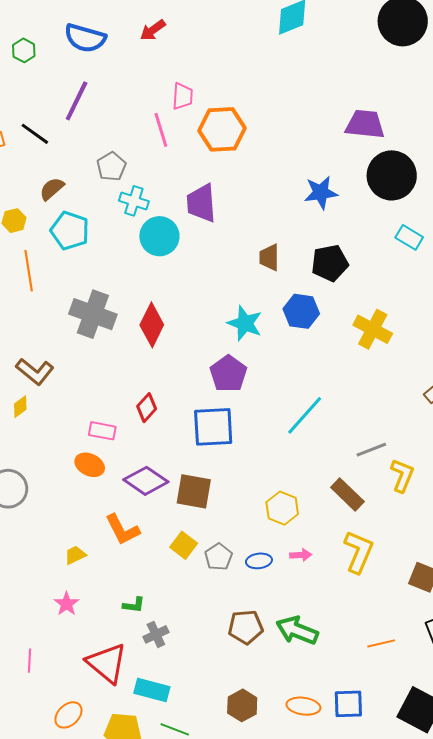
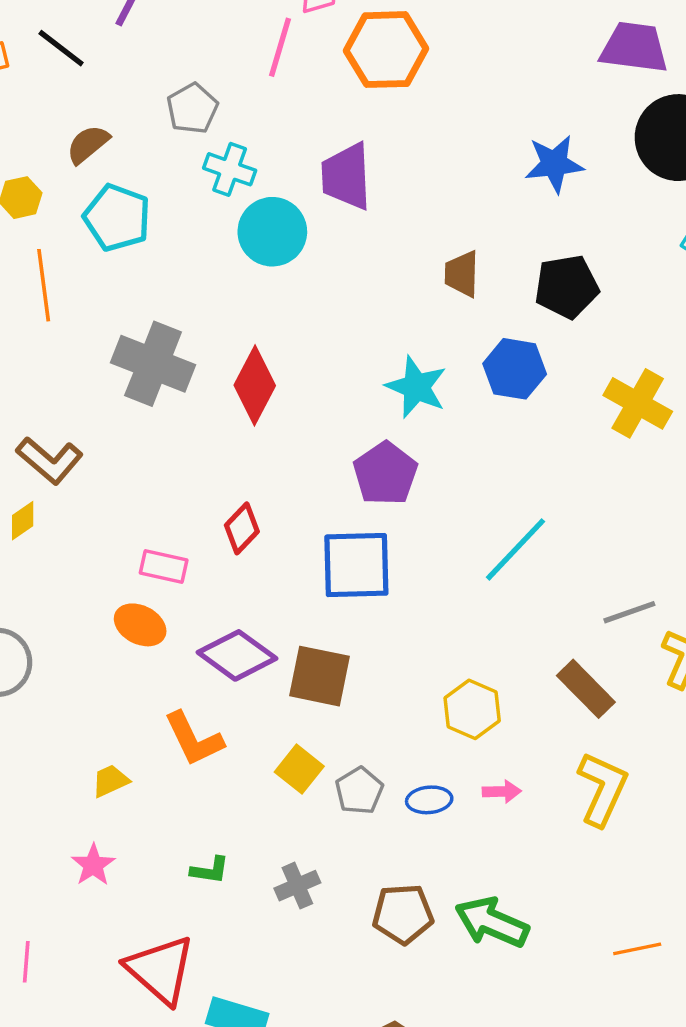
pink line: (161, 130) -> (280, 47), turned 32
gray cross: (156, 634) -> (297, 886), moved

